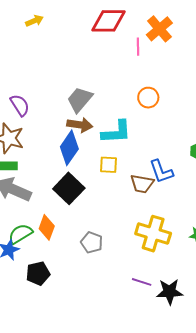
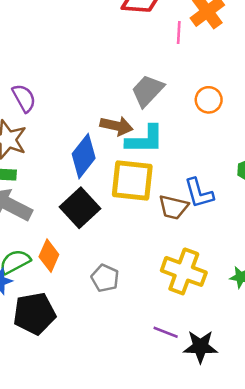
orange circle: (148, 98) -> (209, 100), moved
gray trapezoid: (80, 100) -> (147, 91), moved
brown arrow: (80, 125) -> (116, 126), moved
yellow square: (108, 165) -> (132, 181), size x1.8
black pentagon: (38, 273) -> (34, 314), size x1.4

